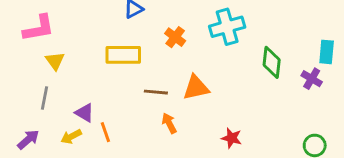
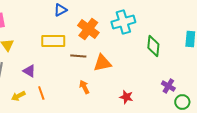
orange cross: (175, 37) -> (88, 29), size x1.5
purple cross: (312, 79) -> (168, 86), moved
brown line: (156, 92) -> (78, 56), moved
purple triangle: (85, 113) -> (29, 71), moved

